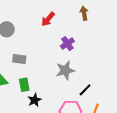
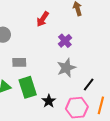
green rectangle: (24, 85) -> (28, 87), size x1.5
black star: (35, 100) -> (49, 101), moved

